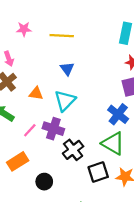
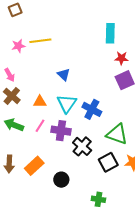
yellow line: (62, 36) -> (40, 41), moved
blue cross: (118, 114) -> (92, 109), moved
pink line: (30, 130) -> (40, 126), moved

